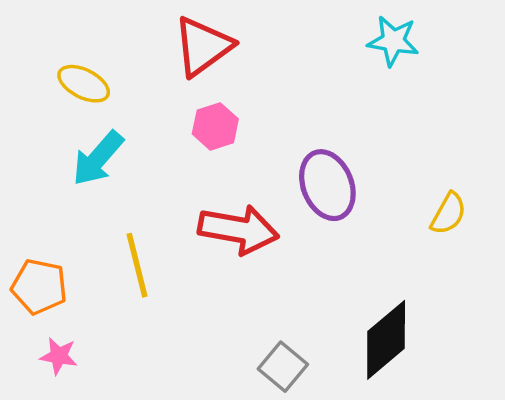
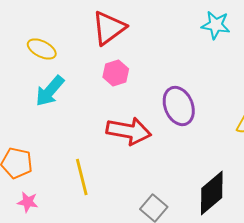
yellow line: (137, 265) -> (82, 177), moved

